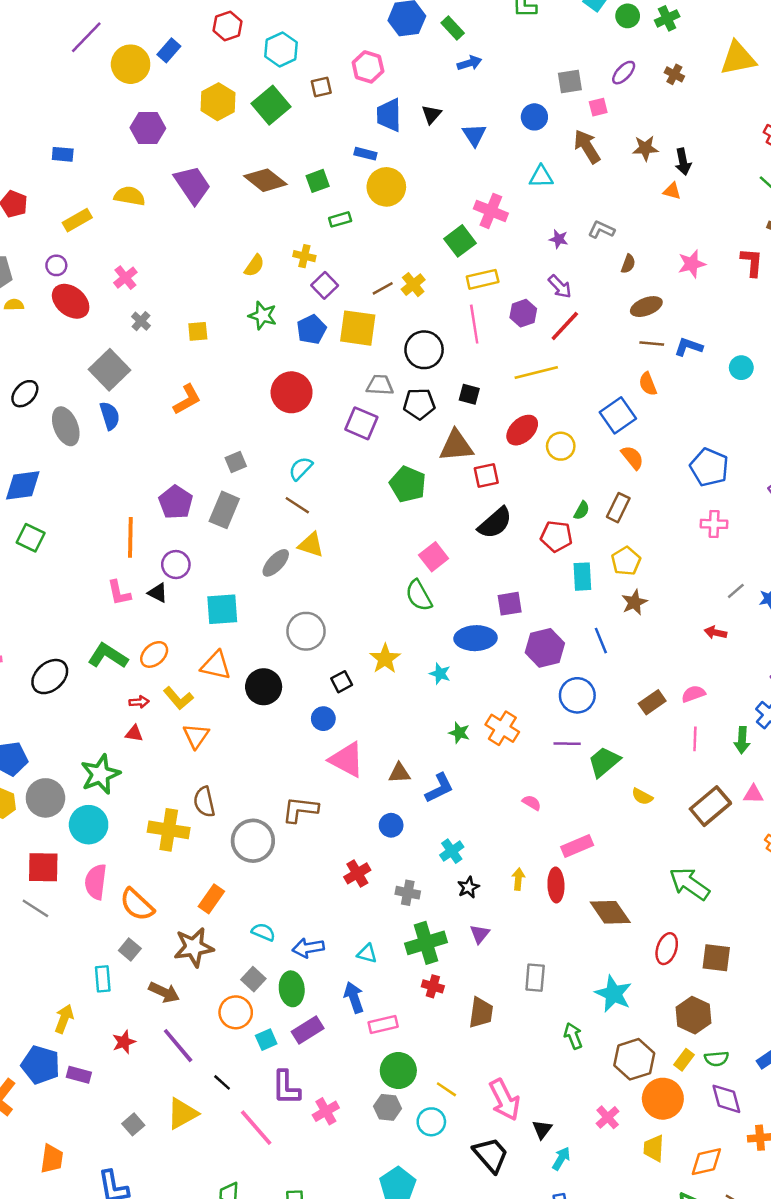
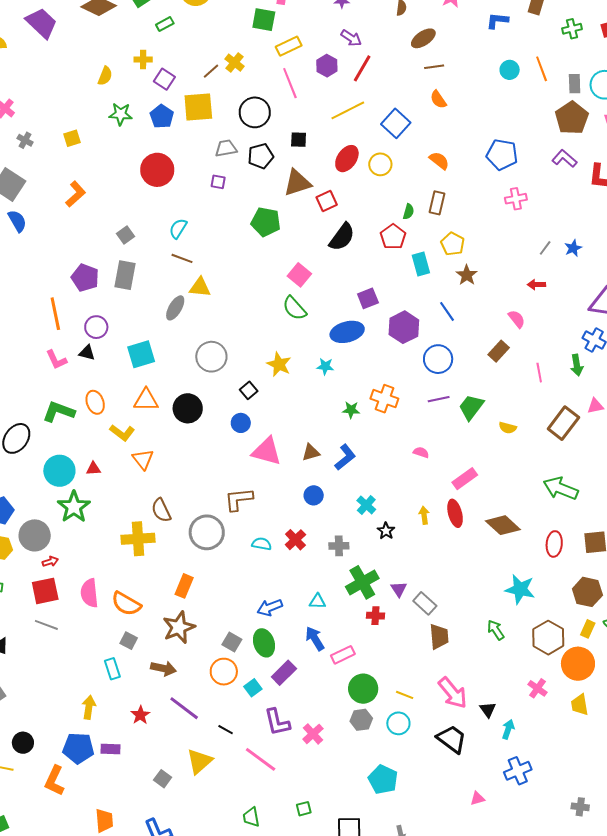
green square: (460, 241) -> (264, 20), turned -30
blue L-shape: (689, 347) -> (497, 21), moved
blue square: (618, 415) -> (396, 123), moved
purple square: (361, 423) -> (218, 182), size x0.6
red pentagon: (556, 536) -> (393, 237), turned -30
orange ellipse: (154, 654) -> (95, 402), turned -55
pink semicircle: (693, 694) -> (517, 319), moved, turned 84
red arrow: (139, 702) -> (50, 562), moved
cyan circle: (89, 825) -> (59, 471), moved
cyan semicircle: (263, 932) -> (262, 544), moved
purple triangle: (480, 934) -> (399, 589), moved
gray rectangle: (535, 978) -> (425, 603), moved, turned -40
brown trapezoid: (481, 1013) -> (439, 637), moved

